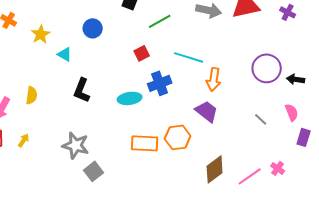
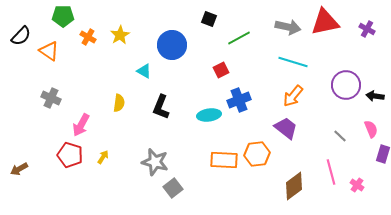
blue circle: (93, 28) -> (172, 45), size x1.5
yellow star: (41, 34) -> (120, 35), moved
cyan line: (189, 57) -> (293, 62), moved
orange arrow: (214, 79) -> (293, 96), turned 30
yellow semicircle: (32, 95) -> (119, 103), moved
pink line: (250, 176) -> (331, 172), moved, turned -70

